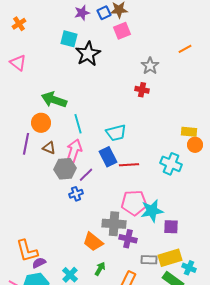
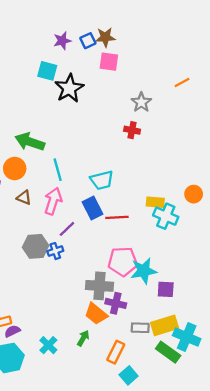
pink square: (122, 31) -> (109, 62), turned 30
yellow rectangle: (189, 132) -> (155, 202), moved
gray hexagon: (65, 169) -> (36, 246), moved
orange trapezoid: (93, 242) -> (96, 314), moved
cyan cross: (189, 268) -> (187, 337), size x1.6

